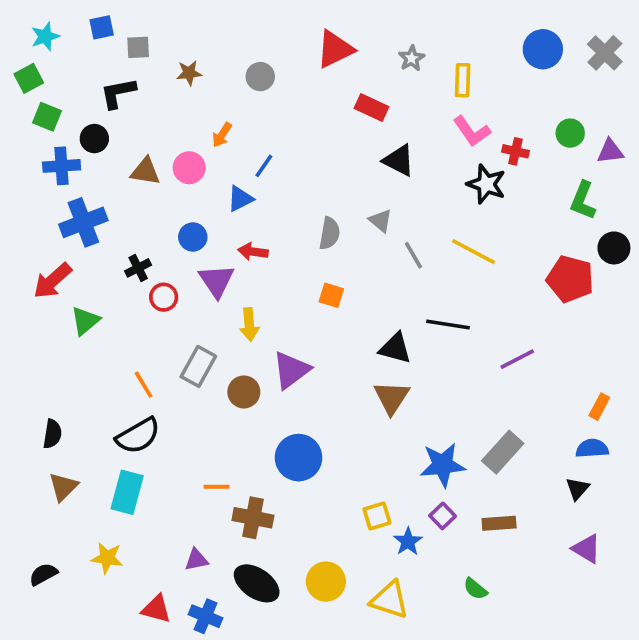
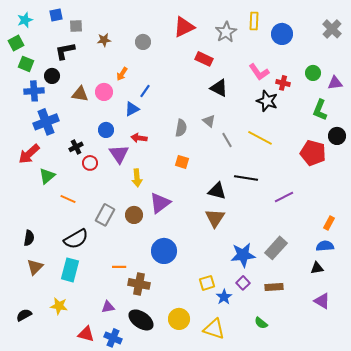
blue circle: (543, 49) -> (282, 34), moved
gray star: (412, 58) -> (226, 32), size x1.5
yellow rectangle: (463, 80) -> (254, 21), moved
gray rectangle: (198, 366) -> (105, 215), moved
orange line: (144, 385) -> (68, 199), moved, turned -35
black triangle: (577, 489) -> (317, 268), turned 40

